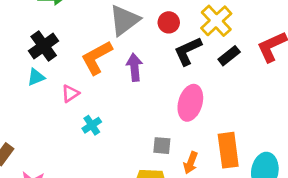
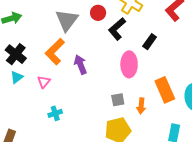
black rectangle: (229, 56) -> (150, 42), moved
purple arrow: (134, 67) -> (80, 64), moved
cyan cross: (92, 125) -> (55, 113), moved, turned 32

